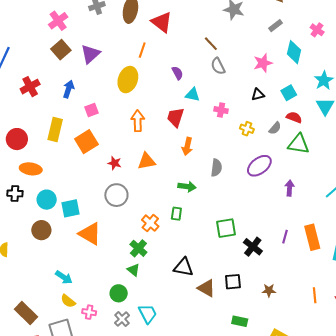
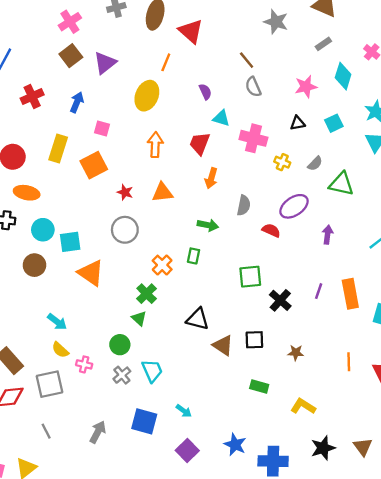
pink square: (92, 110) -> (102, 129), turned 32
pink cross: (221, 110) -> (253, 138), size x1.6
red semicircle: (294, 117) -> (271, 230), moved

